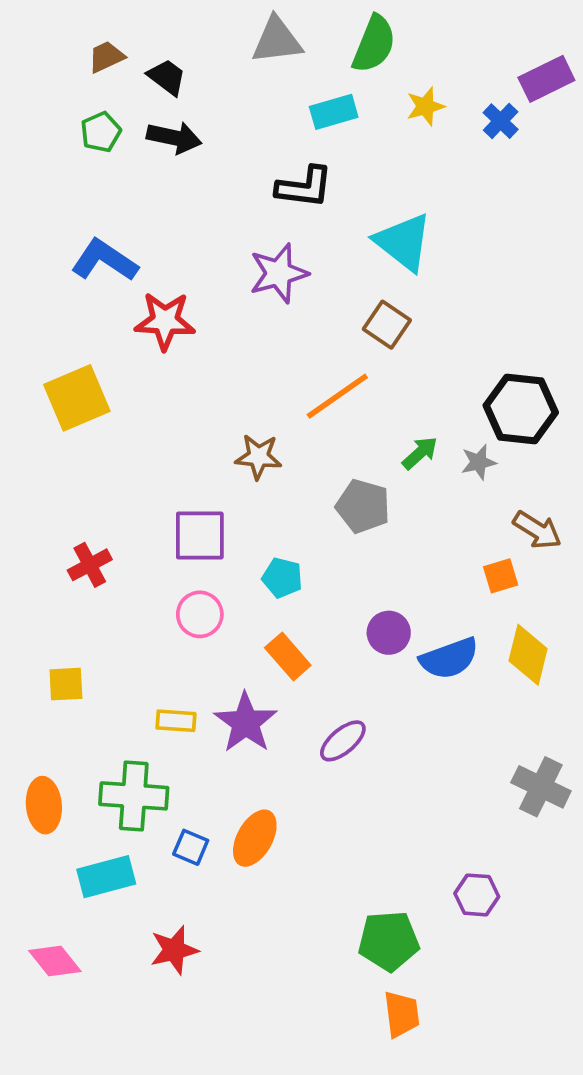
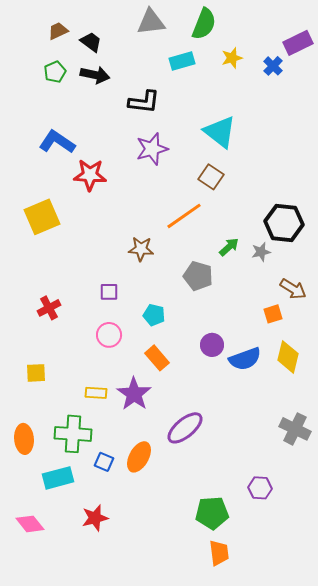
black L-shape: (304, 187) -> (144, 102), moved
purple square: (200, 536) -> (109, 292), size x0.6
purple ellipse: (343, 741) -> (185, 428), moved, size x1.4

